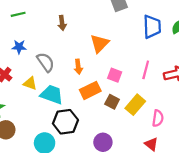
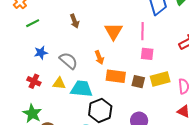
pink line: (146, 70) -> (143, 31), moved
pink square: (115, 75) -> (147, 54), moved
orange rectangle: (90, 90) -> (116, 76), turned 48
yellow rectangle: (135, 105) -> (160, 79), turned 48

